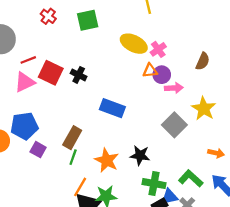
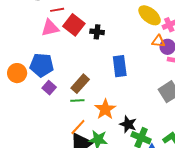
black cross: (79, 75) -> (97, 32), turned -32
blue rectangle: (112, 108) -> (120, 66), turned 50
black star: (140, 155) -> (128, 124), moved
green line: (73, 157) -> (77, 100), turned 56

